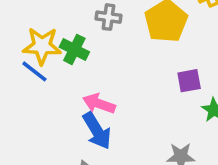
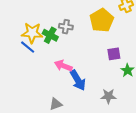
gray cross: (108, 17) -> (66, 27), moved
blue arrow: (97, 131) -> (78, 80), moved

